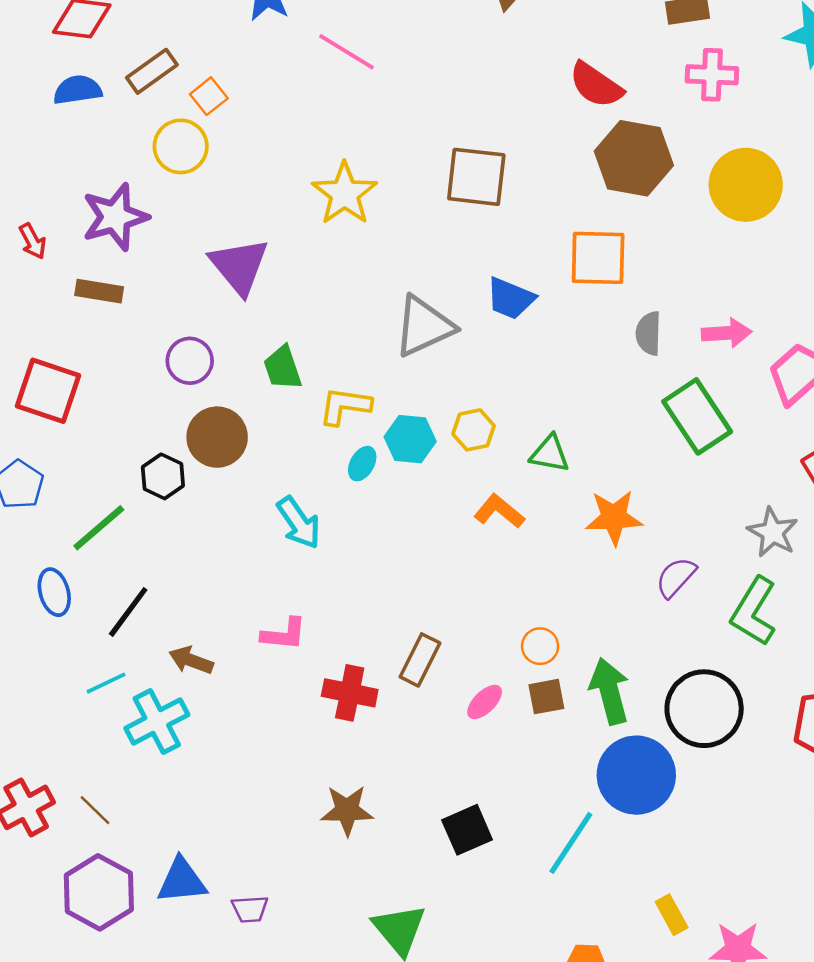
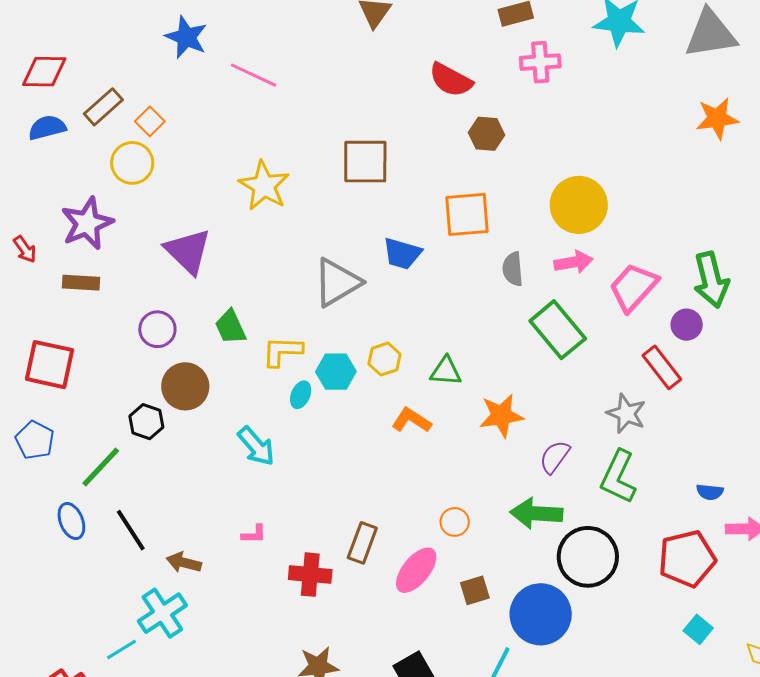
brown hexagon: (634, 158) -> (486, 134), size x0.6
yellow circle: (746, 185) -> (579, 205), moved
black line: (128, 612) -> (131, 530), turned -63
pink L-shape: (284, 634) -> (254, 534), size x0.7
cyan line: (106, 683) -> (122, 650), moved
green arrow: (609, 691) -> (536, 513), moved, turned -66
brown square: (546, 697) -> (475, 590), moved
pink ellipse: (485, 702) -> (416, 570), size x1.6

